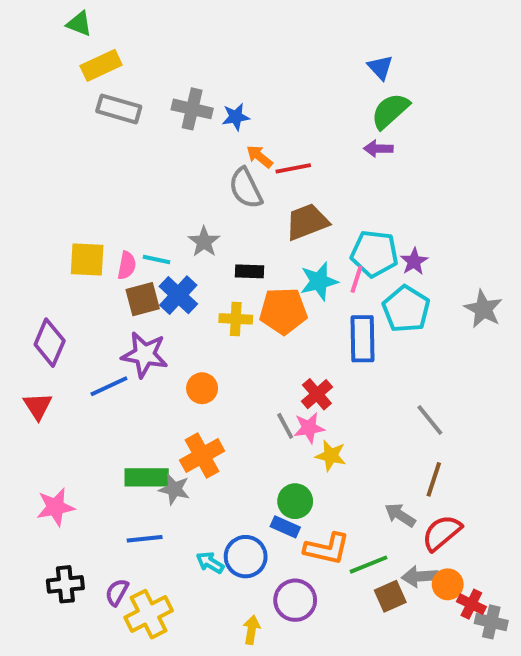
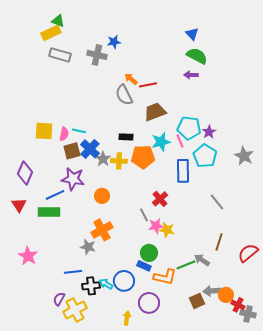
green triangle: (79, 24) -> (58, 21), moved
green semicircle: (390, 111) -> (197, 56), turned 70
blue star: (236, 117) -> (114, 42), moved
gray star: (204, 242) -> (103, 159), moved
pink line: (357, 279) -> (180, 141), turned -40
gray line: (430, 420) -> (217, 202), moved
pink star: (309, 428) -> (156, 226), moved
green rectangle: (147, 477) -> (49, 212), moved
pink star: (55, 507) -> (28, 256), turned -30
red semicircle: (442, 533) -> (248, 253), moved
green line: (368, 565) -> (186, 265), moved
black cross: (65, 584) -> (91, 286), moved

